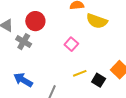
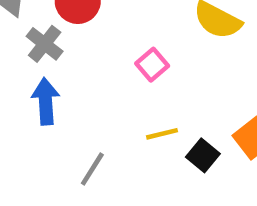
blue arrow: (23, 80) -> (46, 101), moved, turned 48

